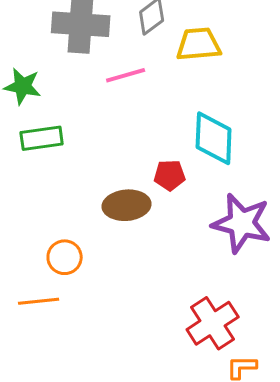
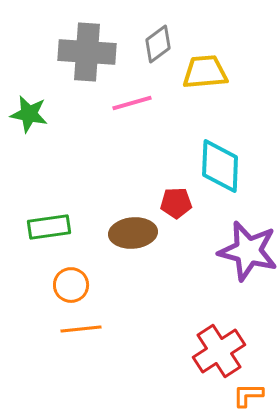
green rectangle: (42, 138) -> (49, 227), moved
orange line: (39, 301) -> (81, 329), moved

